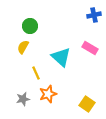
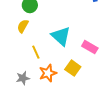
pink rectangle: (90, 48) -> (90, 47), moved
yellow square: (87, 104) -> (73, 68), moved

